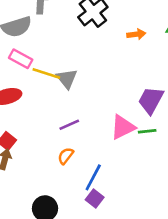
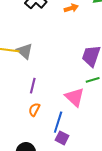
purple line: (69, 125) -> (33, 86), turned -42
pink triangle: (123, 127) -> (75, 97), moved, turned -40

